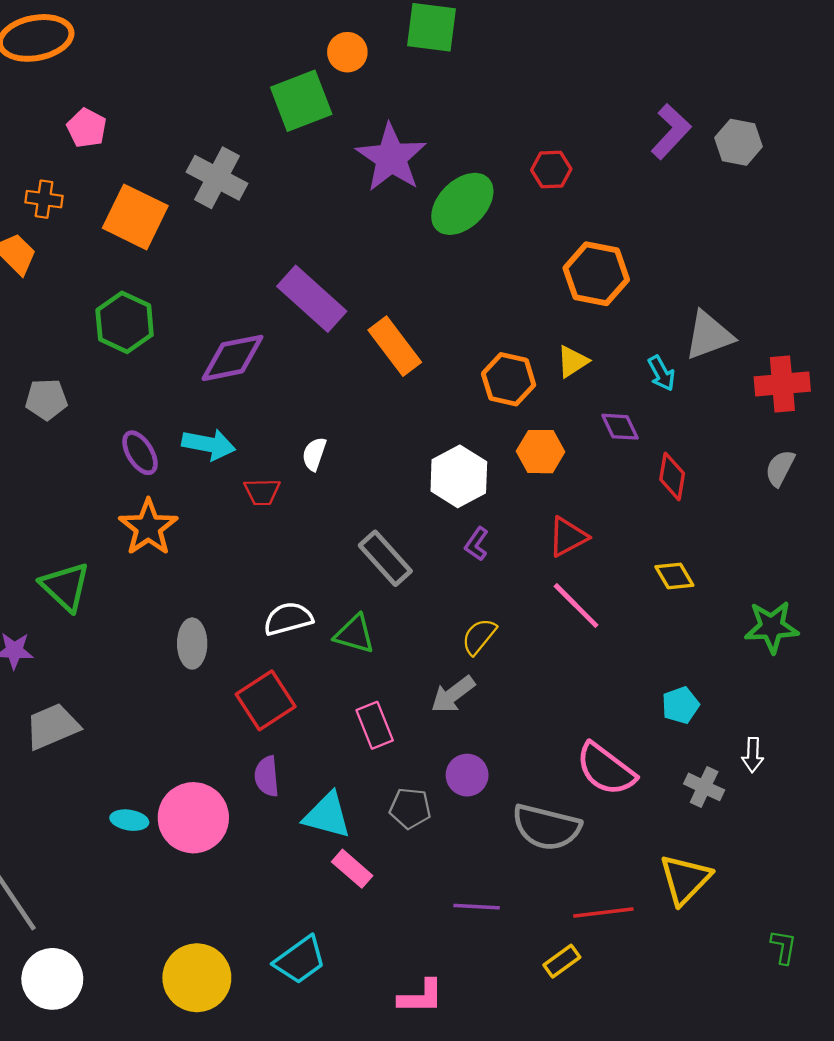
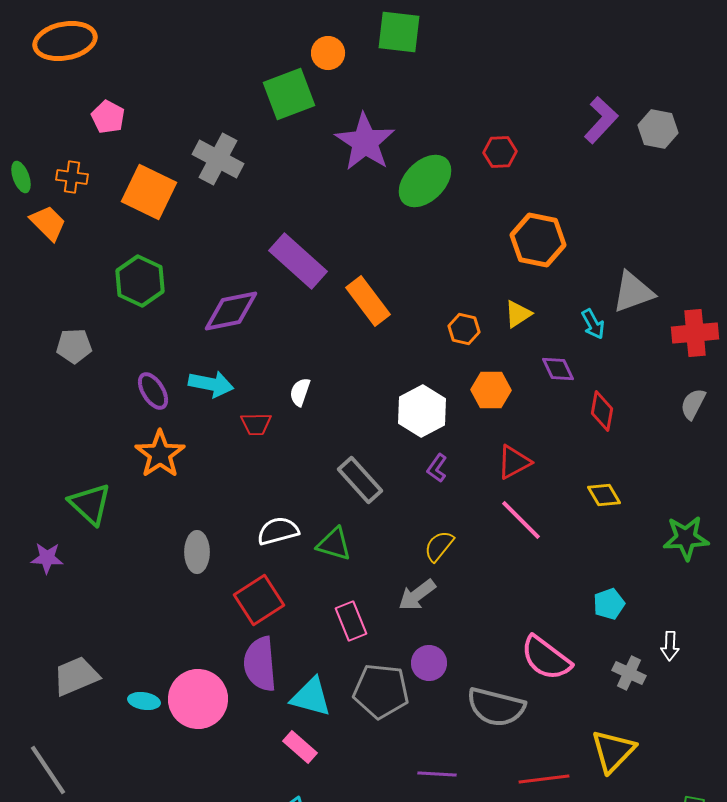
orange hexagon: (509, 379) -> (464, 329), size x0.7
gray trapezoid: (52, 726) -> (76, 676), moved
purple semicircle: (267, 776) -> (260, 664), size x1.6
gray pentagon: (410, 808) -> (381, 691), size x1.6
pink rectangle: (352, 869) -> (300, 747), moved

